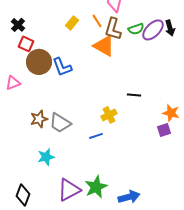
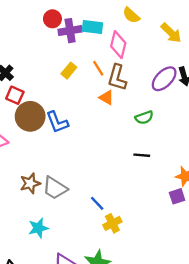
green semicircle: (136, 29) -> (144, 118), moved
orange triangle: (104, 46) -> (107, 98), size x0.6
yellow cross: (109, 115) -> (112, 223), moved
blue line: (96, 136) -> (97, 203), turned 64

